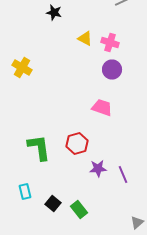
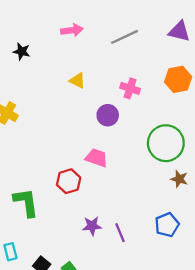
black star: (54, 12) -> (22, 51), moved
pink cross: (110, 42) -> (130, 88), moved
red hexagon: (77, 144) -> (69, 181), moved

